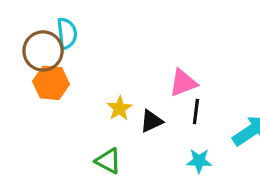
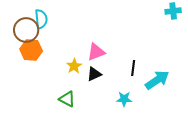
pink triangle: (183, 83) -> (96, 52), moved
black line: (196, 111) -> (133, 68), moved

